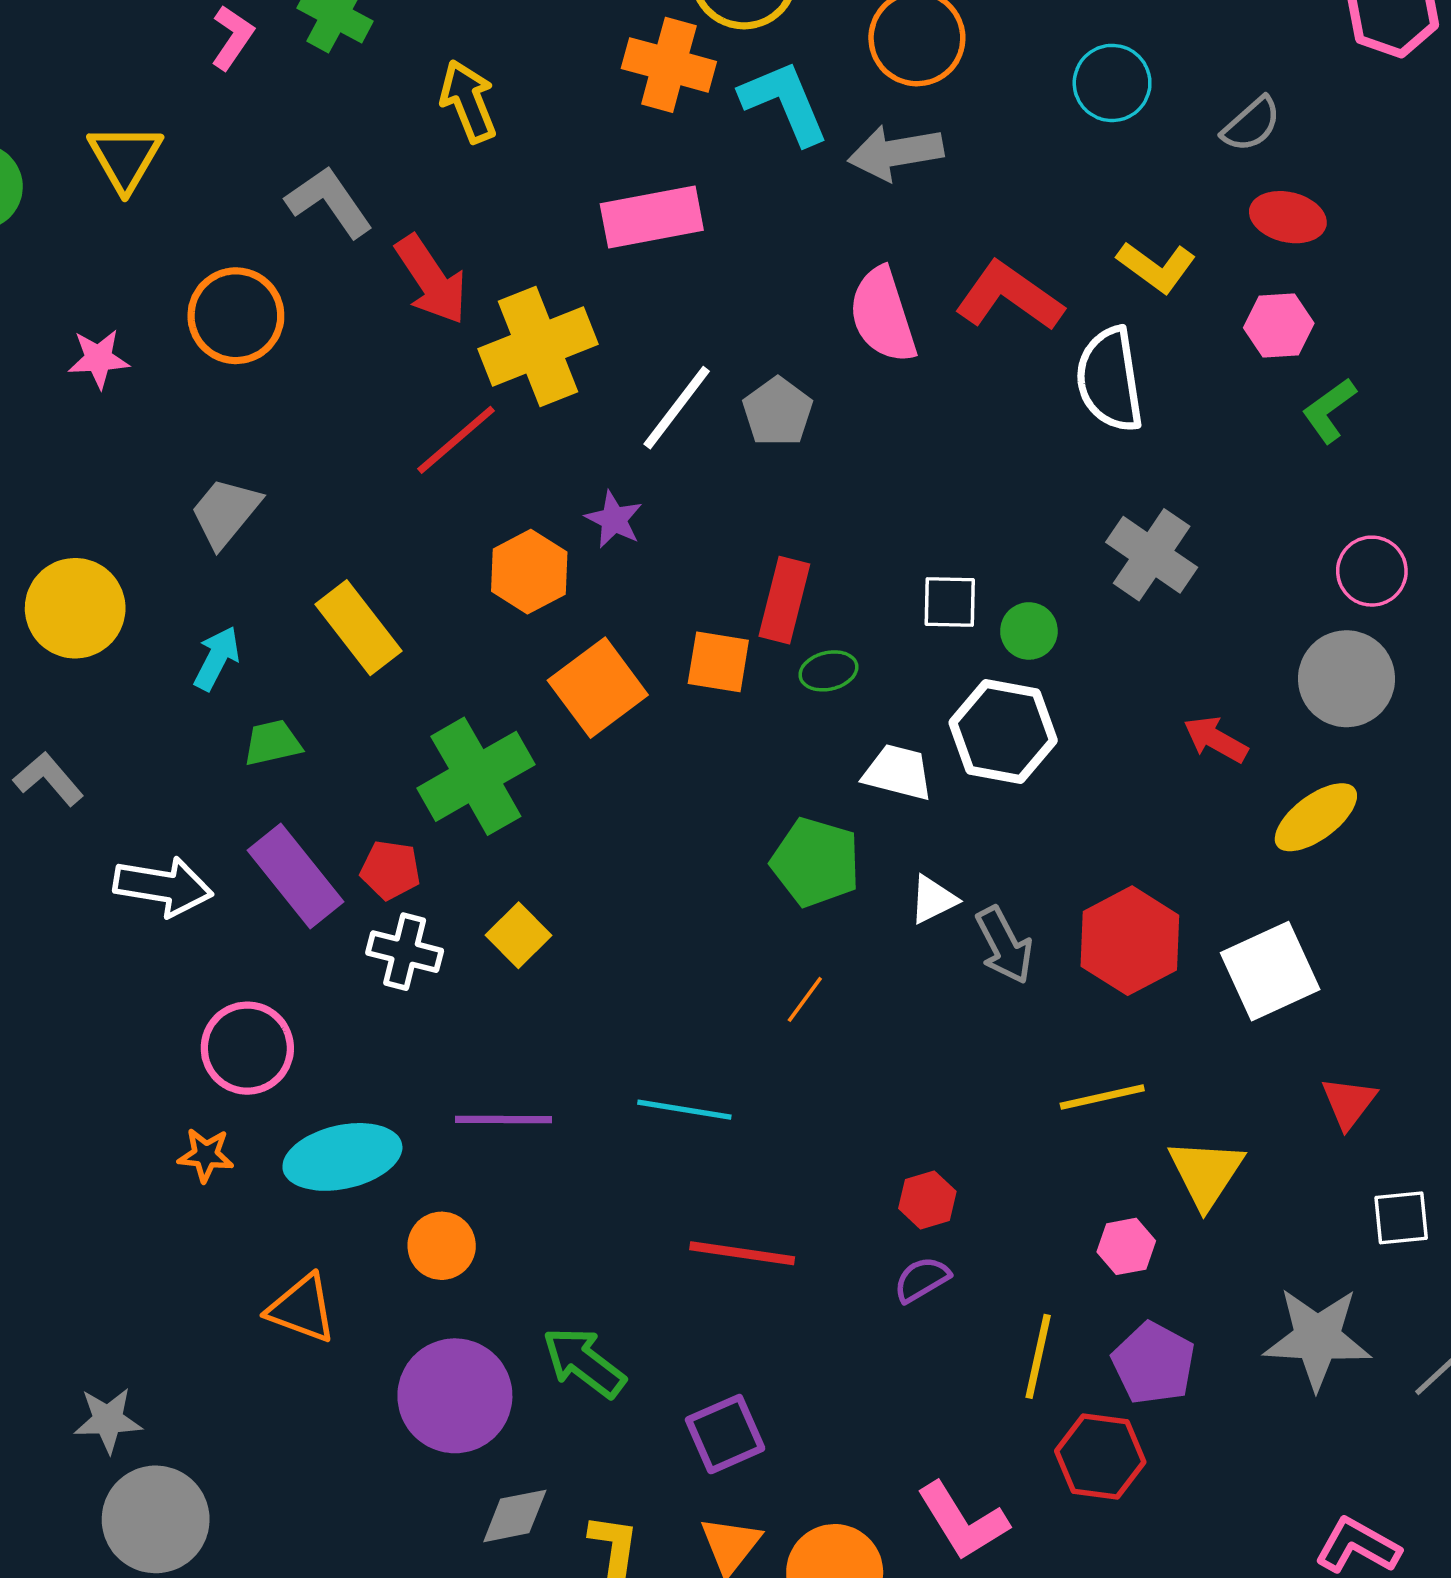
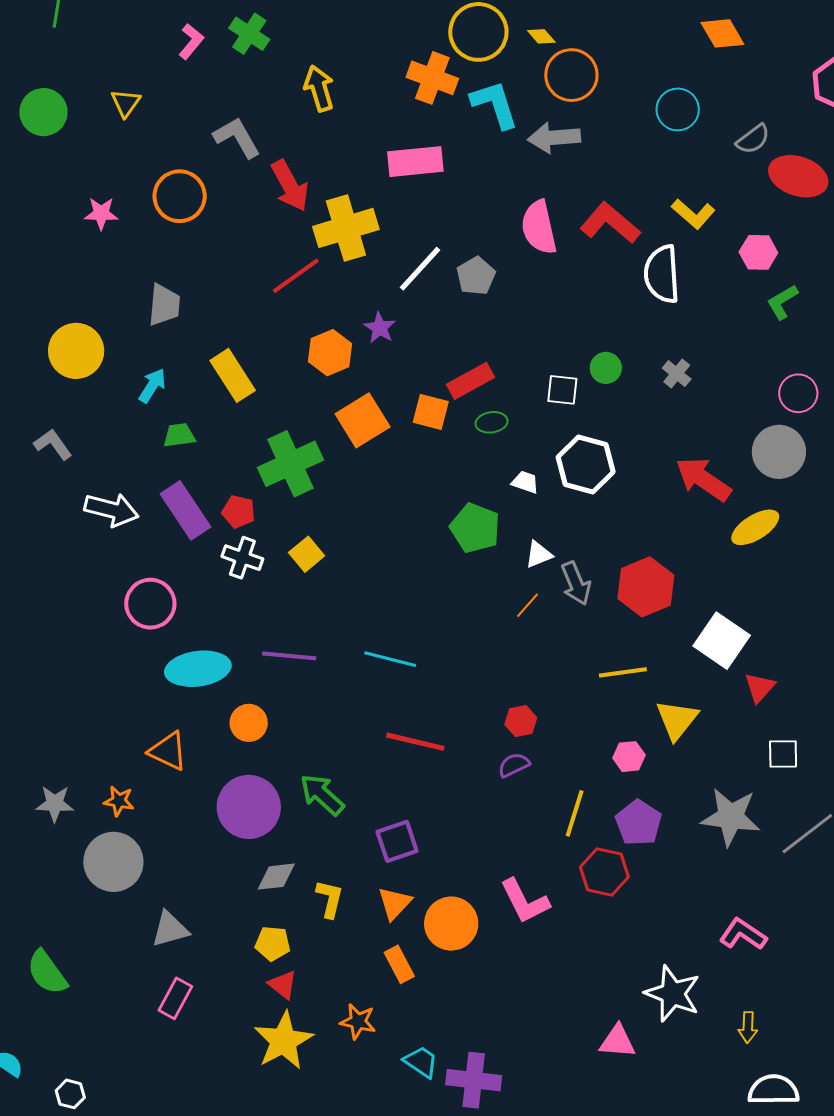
yellow triangle: (125, 158) -> (126, 103), size x0.7
red ellipse: (1288, 217) -> (798, 176), moved, size x1.4
gray trapezoid: (225, 512) -> (164, 305), turned 141
gray cross: (1152, 555) -> (677, 374), size x0.6
red rectangle: (784, 600) -> (470, 381), turned 42
green circle: (1029, 631) -> (606, 368), moved
red arrow: (1216, 739) -> (703, 479), size x1.6
white trapezoid: (898, 772) -> (525, 482), size x0.7
white square: (1270, 971) -> (722, 641), moved, turned -36
orange line: (805, 999) -> (527, 605), moved
orange star: (206, 1155) -> (119, 801), moved
gray circle: (156, 1519) -> (113, 862), moved

